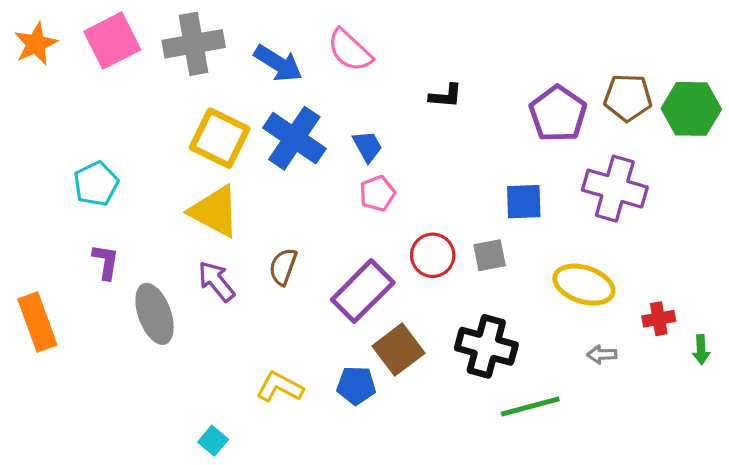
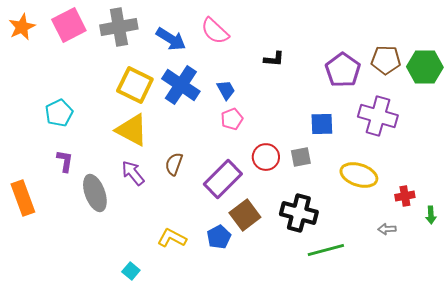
gray arrow: (602, 354) -> (387, 229), moved
blue pentagon: (356, 385) -> (219, 237), turned -30

